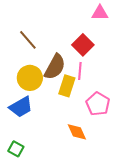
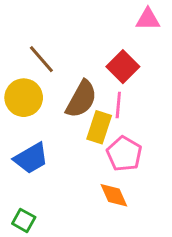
yellow circle: (30, 78) -> (24, 98), moved
pink pentagon: (98, 104) -> (124, 154), moved

